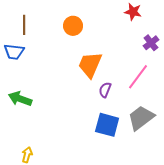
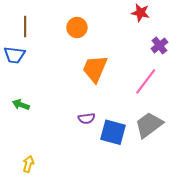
purple semicircle: (105, 90) -> (86, 118), moved, turned -119
green arrow: (20, 99) -> (21, 105), size x0.7

